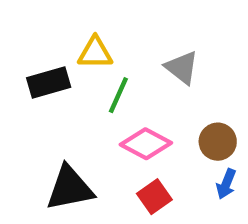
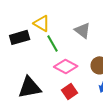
yellow triangle: (95, 53) -> (42, 23), turned 30
green line: (118, 95) -> (53, 43), turned -54

